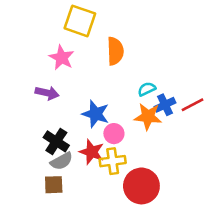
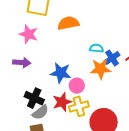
orange semicircle: (115, 51) -> (68, 23), turned -90
cyan semicircle: (147, 89) -> (96, 48), turned 40
red star: (92, 152) -> (62, 102), turned -30

